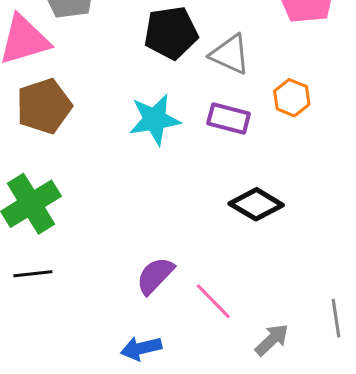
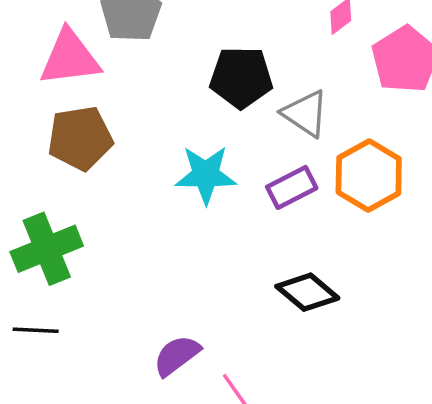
orange hexagon: (292, 98) -> (369, 175), size x1.6
purple rectangle: (229, 118) -> (292, 187), turned -51

